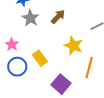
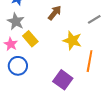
gray star: (30, 18) -> (16, 21), moved
yellow rectangle: (40, 58) -> (30, 39), moved

